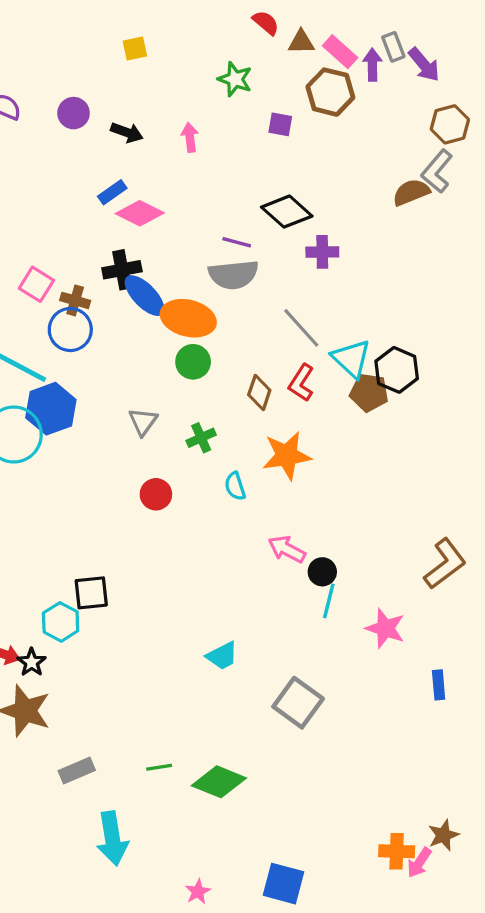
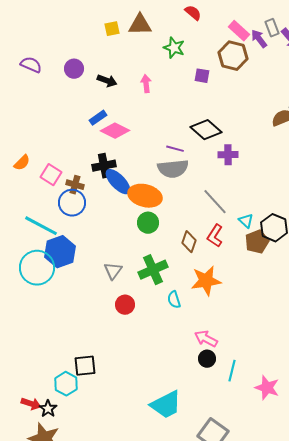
brown triangle: (301, 42) -> (140, 25), moved, size x1.4
purple arrow: (372, 65) -> (259, 39), turned -36
cyan triangle: (351, 359) -> (246, 221), size x0.6
brown pentagon: (369, 393) -> (257, 242), turned -30
gray triangle: (143, 422) -> (113, 271), moved
green cross: (201, 438) -> (153, 270), size x1.6
black circle: (322, 572) -> (207, 359), moved
cyan trapezoid: (222, 656) -> (166, 405), size x1.6

